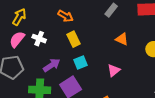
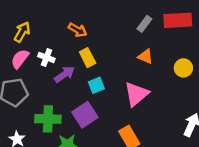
gray rectangle: (111, 10) -> (144, 24), moved
purple arrow: (52, 65) -> (65, 74), moved
pink triangle: (114, 70) -> (136, 94), size x1.6

